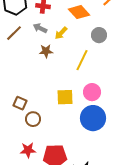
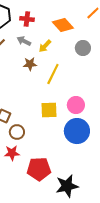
yellow line: (82, 60) -> (53, 74), moved
red star: (28, 150) -> (12, 153), moved

